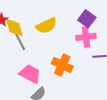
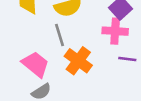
gray line: (20, 42) -> (59, 35), moved

